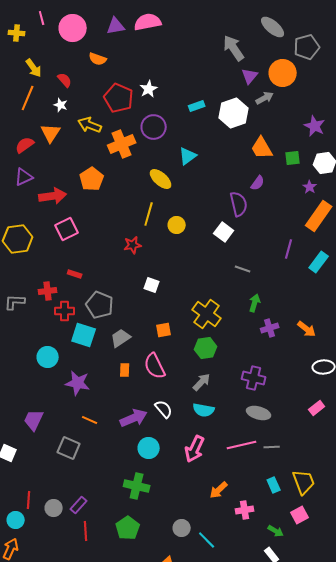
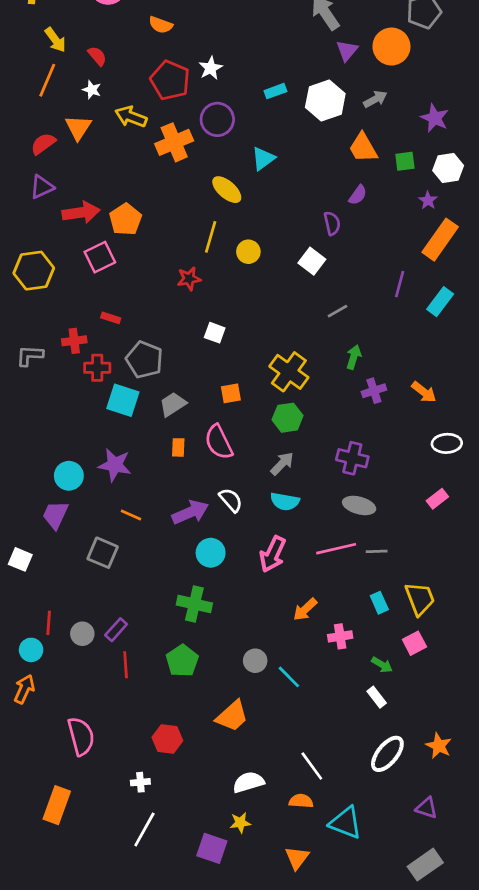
orange semicircle: (98, 59) -> (161, 25), moved
gray arrow: (265, 98) -> (375, 99), moved
orange pentagon: (92, 179) -> (126, 219), moved
purple semicircle: (239, 204) -> (332, 223), size x0.7
gray line: (243, 269) -> (337, 311), turned -49
cyan circle: (48, 357) -> (69, 476), moved

